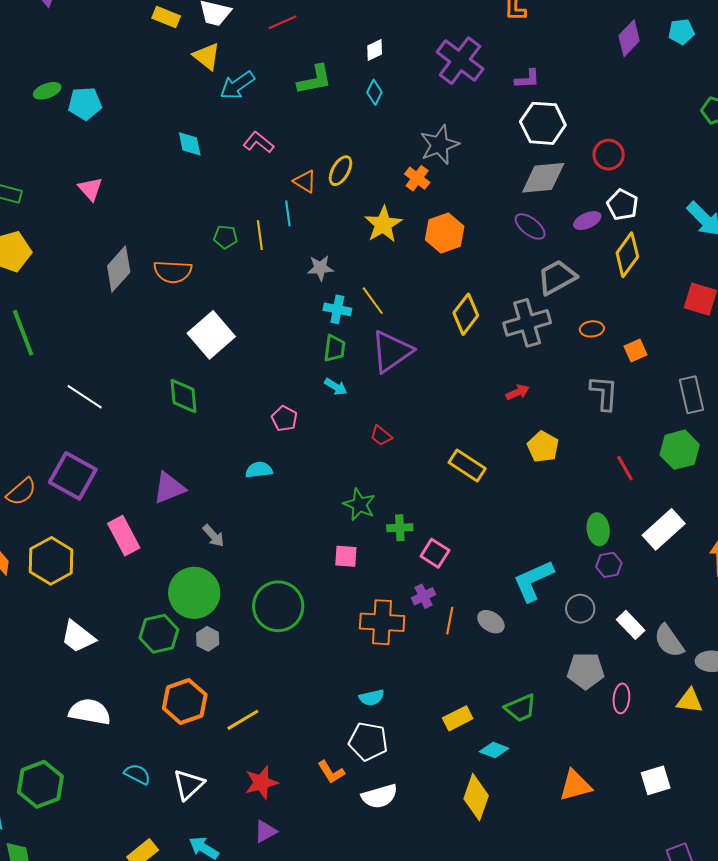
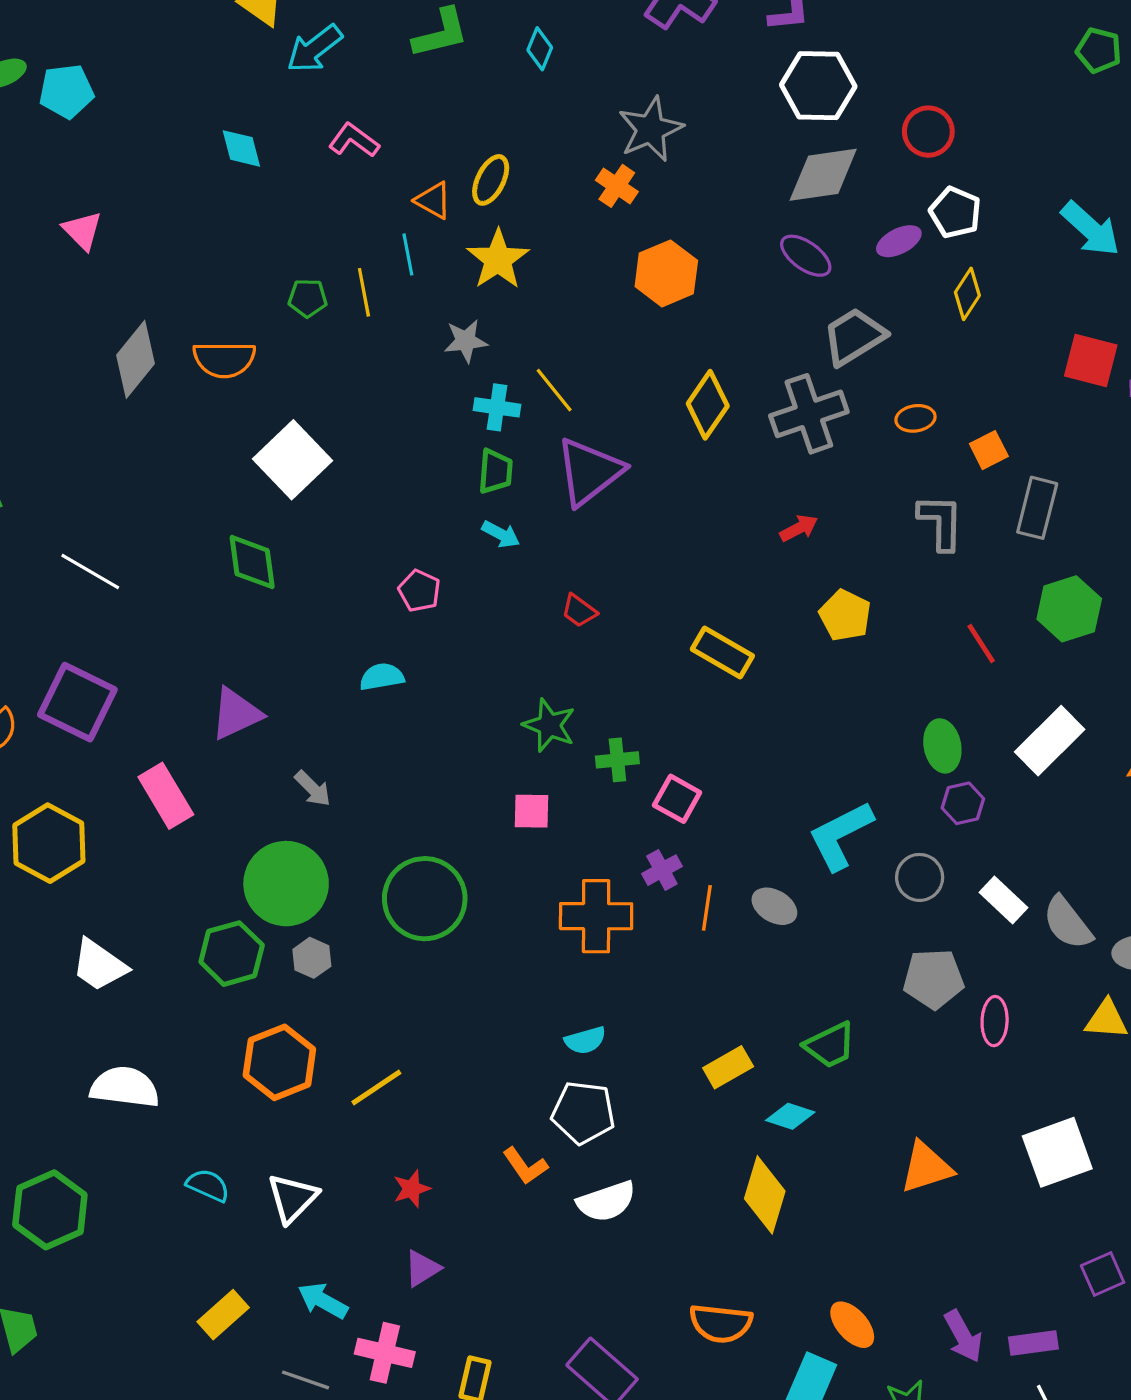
yellow star: (383, 224) -> (498, 259), moved
yellow diamond: (627, 255) -> (967, 294), size x0.7
gray rectangle: (692, 395) -> (1037, 508), moved, turned 30
white square: (656, 780) -> (1057, 1152), size x1.4
red star: (261, 783) -> (412, 1189), size x0.7

